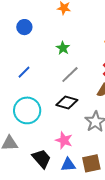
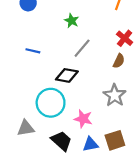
blue line: (24, 72) -> (33, 51), turned 64
black diamond: (67, 102) -> (67, 75), moved
cyan circle: (27, 110) -> (51, 103), moved

